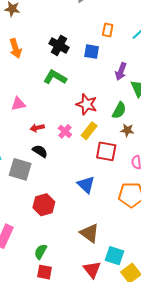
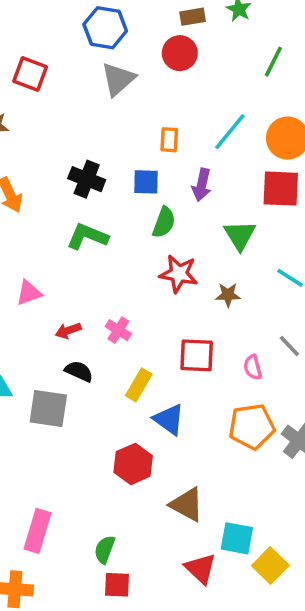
purple arrow: (121, 71) -> (202, 185), moved
red star: (87, 104) -> (179, 274), moved
green semicircle: (119, 110) -> (164, 222), moved
brown star: (127, 130) -> (228, 295), moved
yellow rectangle: (89, 131) -> (139, 385), moved
red hexagon: (44, 205) -> (133, 464), moved

